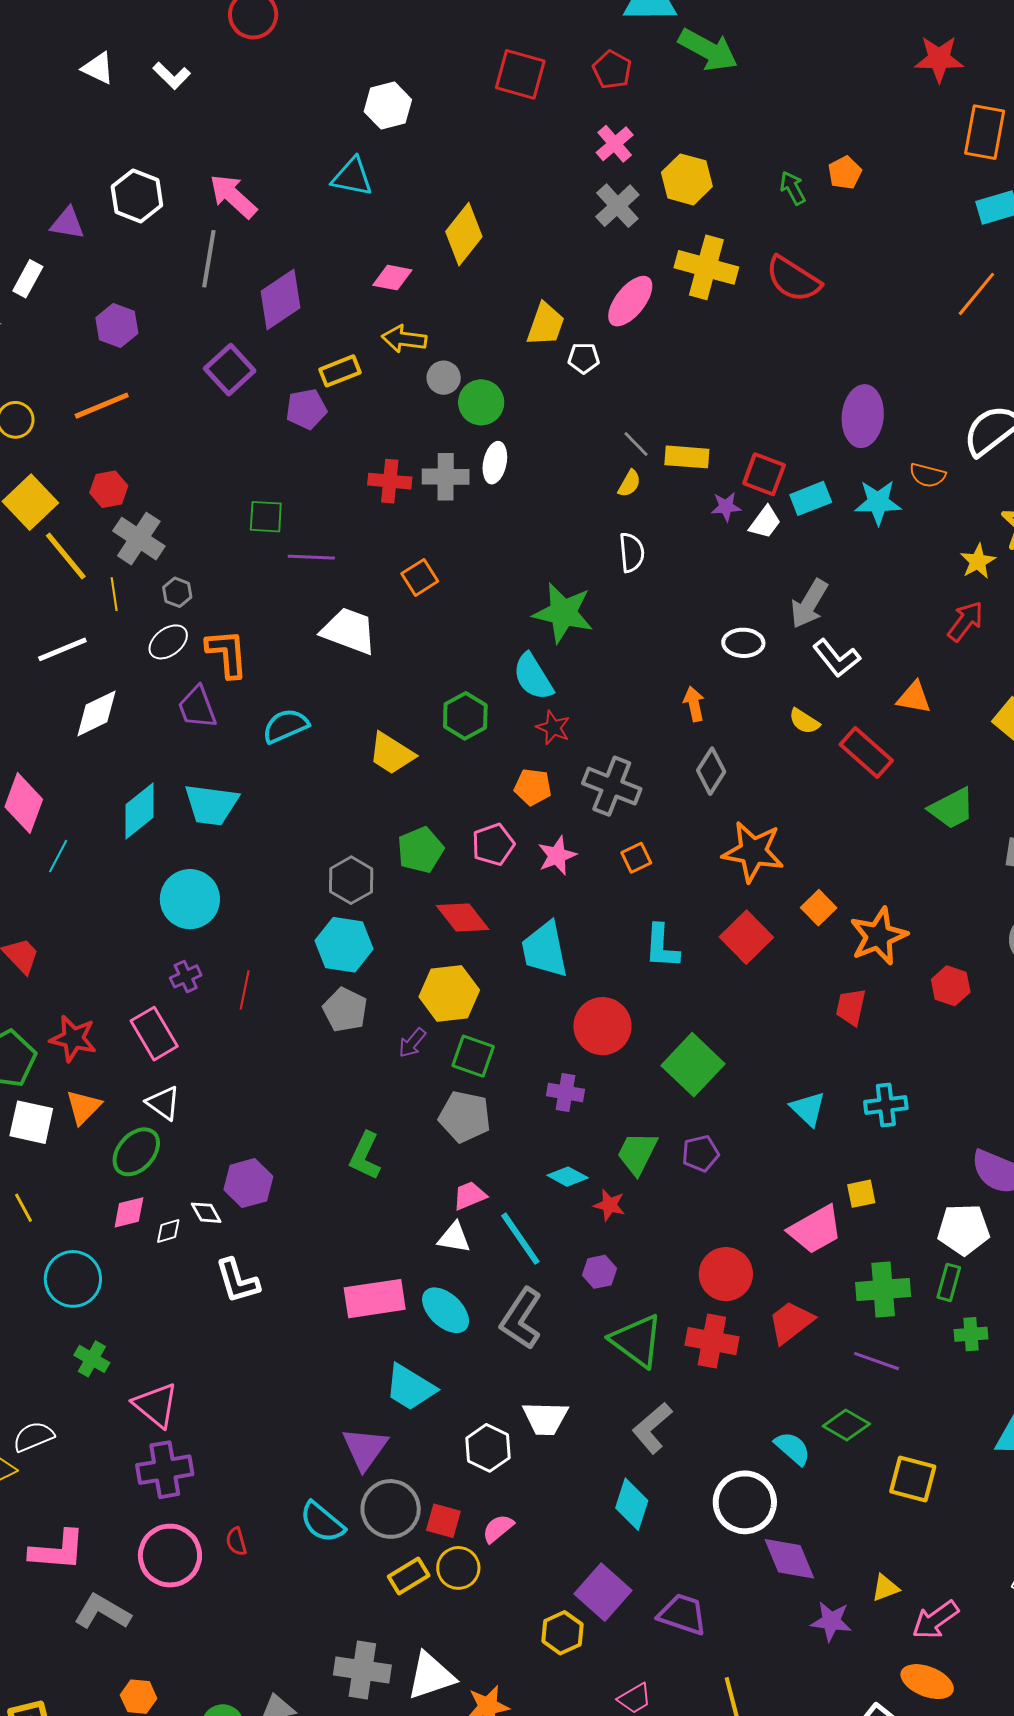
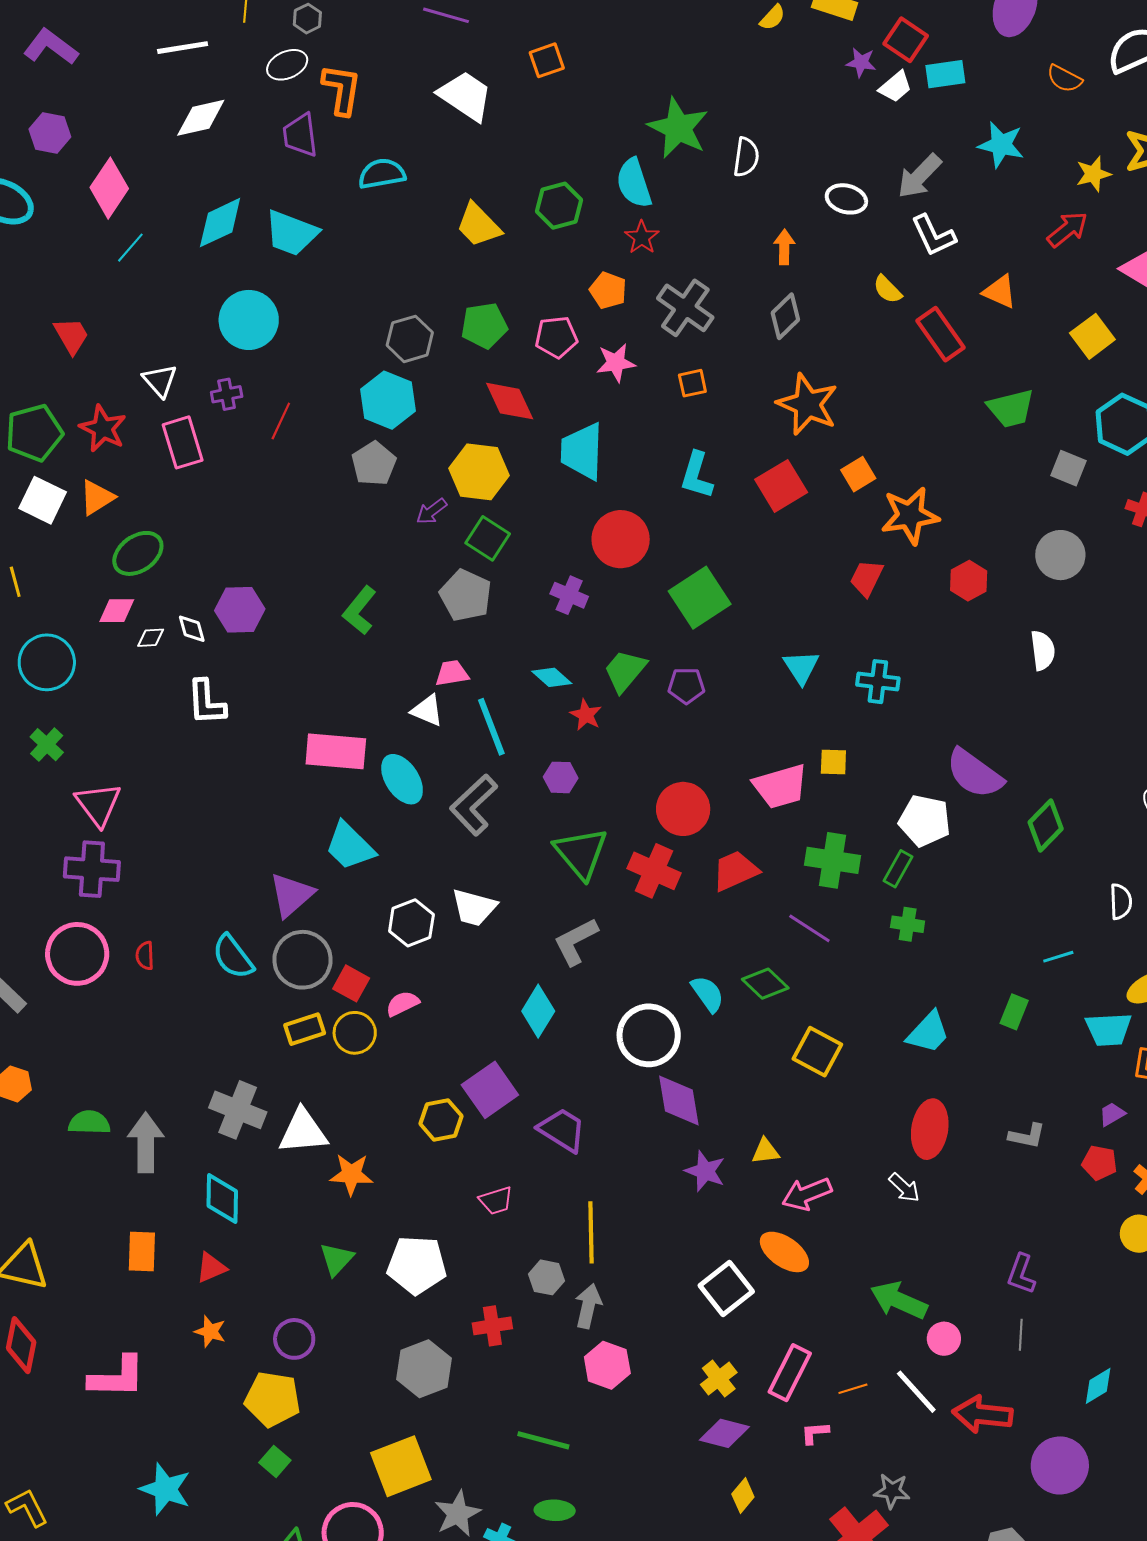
cyan star: (878, 502) -> (1001, 145), moved
white semicircle: (632, 552) -> (746, 157), moved
white triangle: (163, 1103) -> (160, 381), moved

